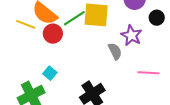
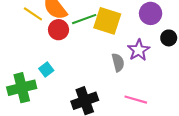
pink line: (148, 73) -> (136, 100), moved

